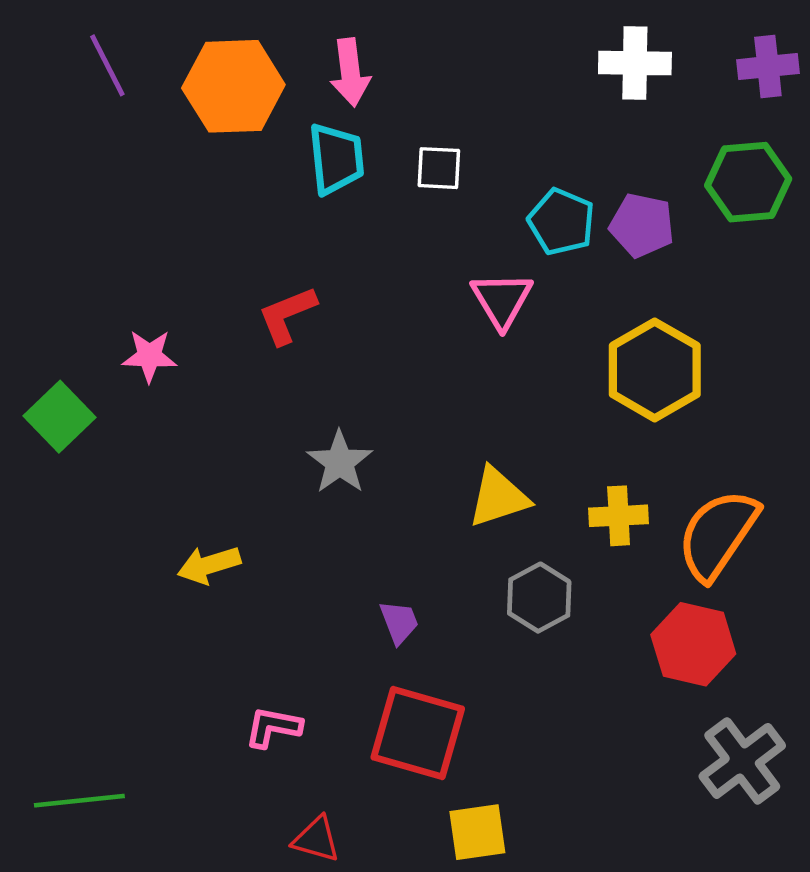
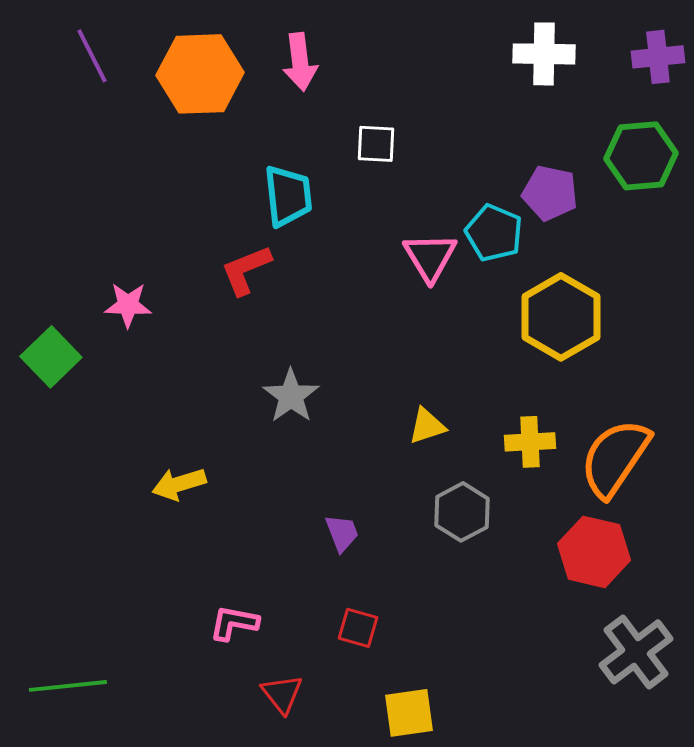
cyan trapezoid: (336, 159) -> (288, 196), moved
cyan pentagon: (561, 222) -> (494, 233), moved
yellow triangle: (498, 497) -> (427, 426), size x0.7
red square: (418, 733) -> (358, 628), size x0.5
red triangle: (316, 839) -> (282, 694), moved, turned 36

